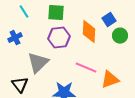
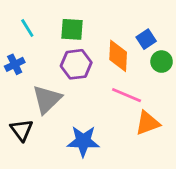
pink line: (86, 68) -> (127, 95), moved

